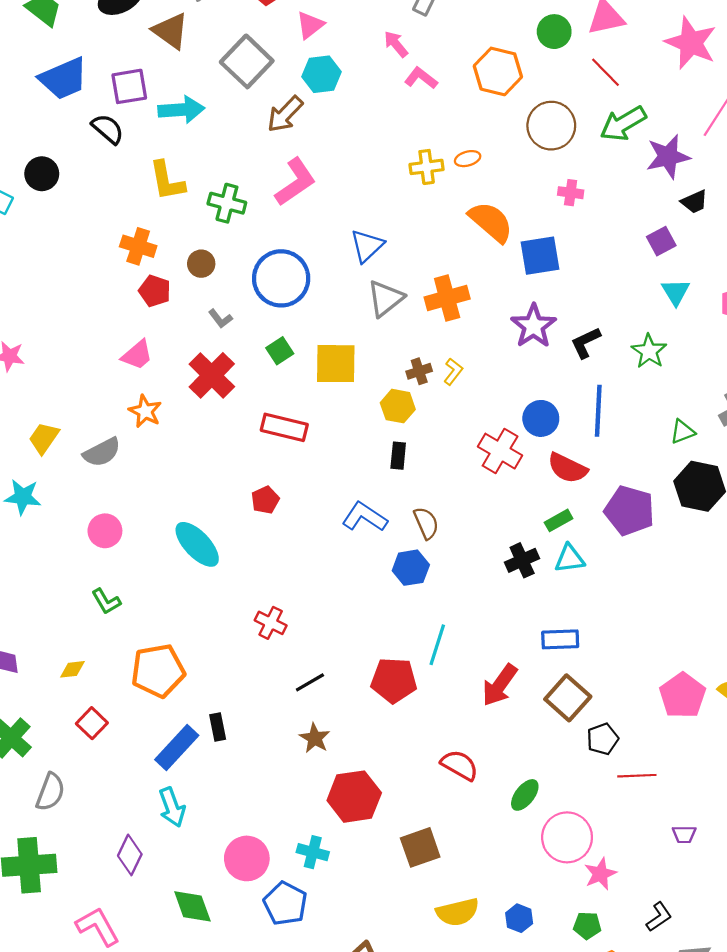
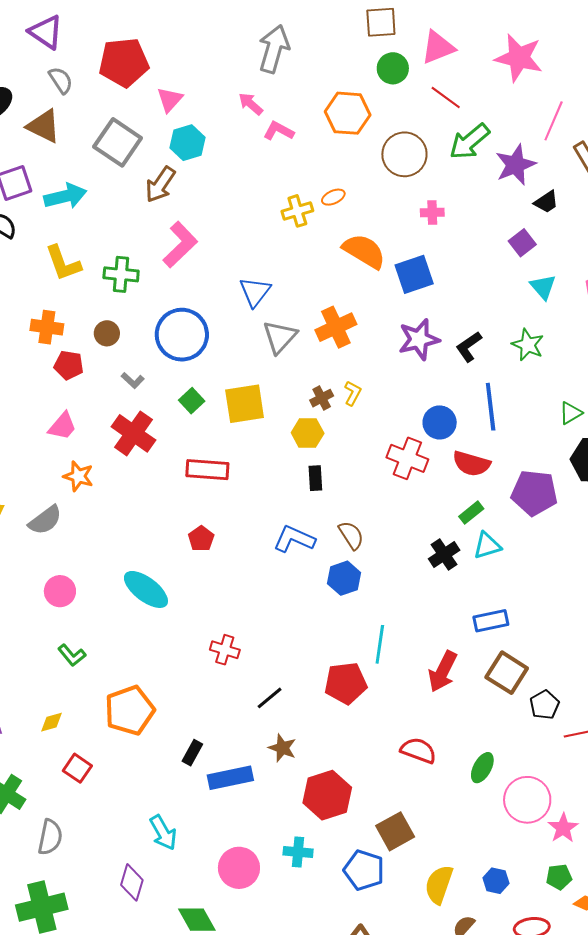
purple star: (534, 326) -> (419, 339), turned 30
black rectangle: (218, 727) -> (192, 753), turned 50
blue rectangle: (177, 748) -> (230, 778), moved, turned 45
blue pentagon: (285, 904) -> (364, 870), moved
yellow semicircle: (458, 912) -> (439, 884), turned 132

